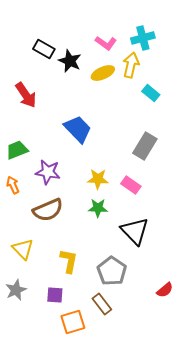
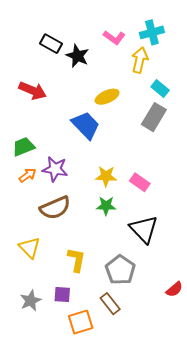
yellow ellipse: (103, 73) -> (107, 97), moved
red arrow: (26, 95) -> (33, 91), turned -32
gray rectangle: (145, 146) -> (154, 117), moved
orange arrow: (13, 185) -> (28, 175), moved, turned 78
gray star: (16, 290) -> (31, 301), moved

